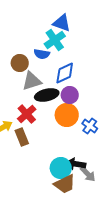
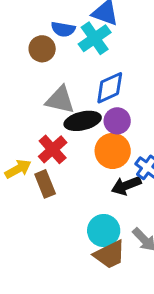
blue semicircle: (42, 54) -> (63, 29), moved
brown circle: (20, 63) -> (42, 49), moved
gray triangle: (32, 81) -> (60, 100), turned 30
black arrow: (76, 164) -> (126, 185), moved, turned -30

